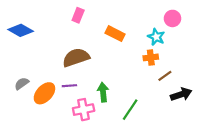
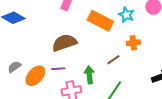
orange rectangle: (115, 34) -> (100, 21), size x1.4
cyan star: (156, 37) -> (126, 15), moved
brown line: (165, 76) -> (113, 60), moved

